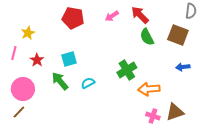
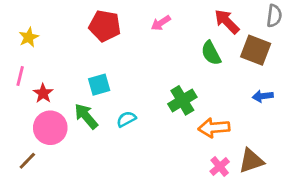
red arrow: (140, 15) -> (227, 22), moved
yellow star: (28, 33) -> (29, 37), moved
red star: (37, 60) -> (43, 93), moved
pink circle: (23, 89) -> (50, 128), moved
pink cross: (153, 116) -> (220, 166), turned 32

